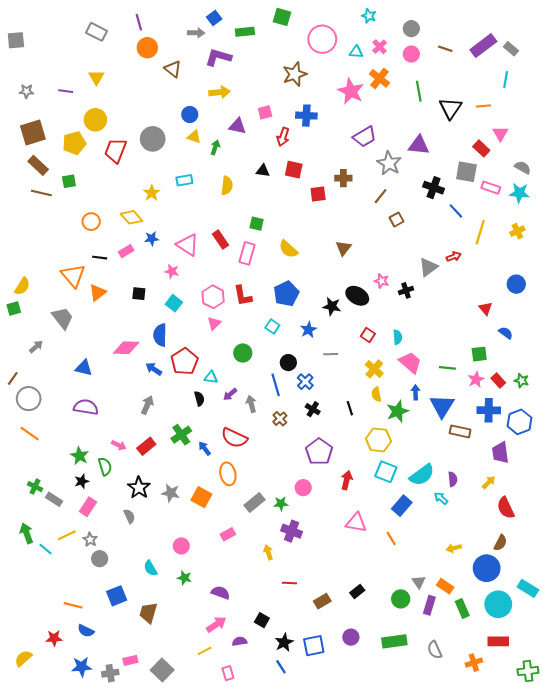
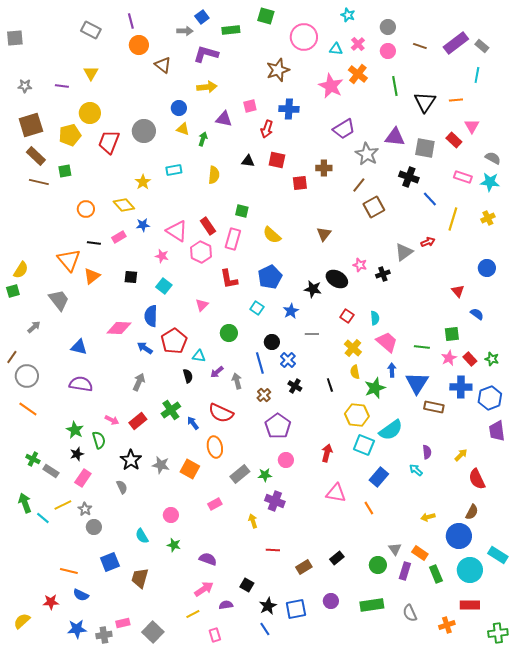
gray square: (466, 172) -> (425, 148), moved
brown square: (396, 219) -> (374, 207), size x1.5
pink hexagon: (213, 297) -> (201, 252), moved
purple pentagon: (319, 452) -> (278, 426), moved
purple trapezoid: (500, 453) -> (497, 431), moved
cyan semicircle: (422, 475) -> (391, 430), moved

